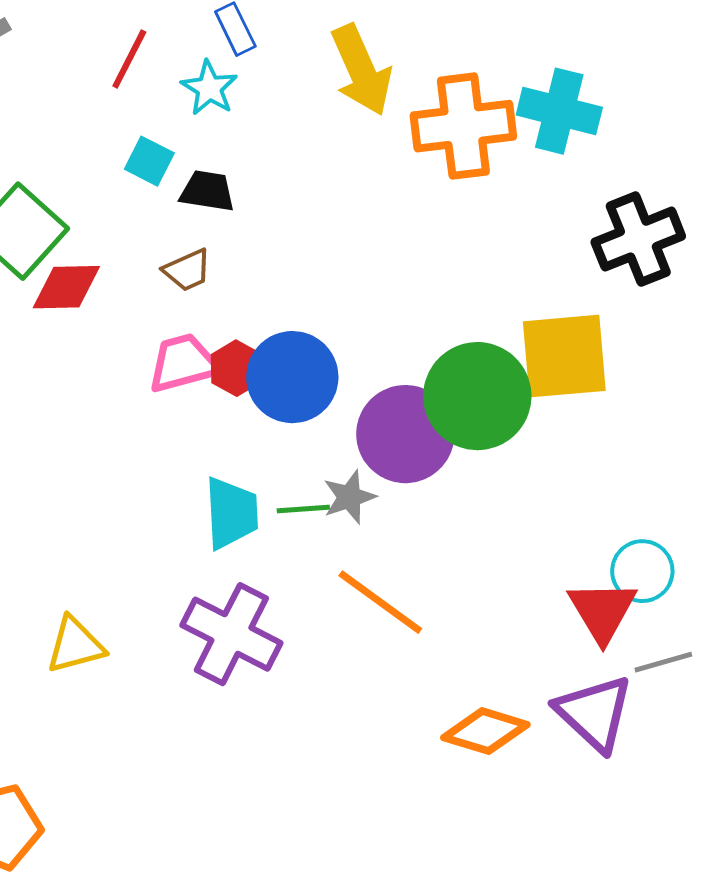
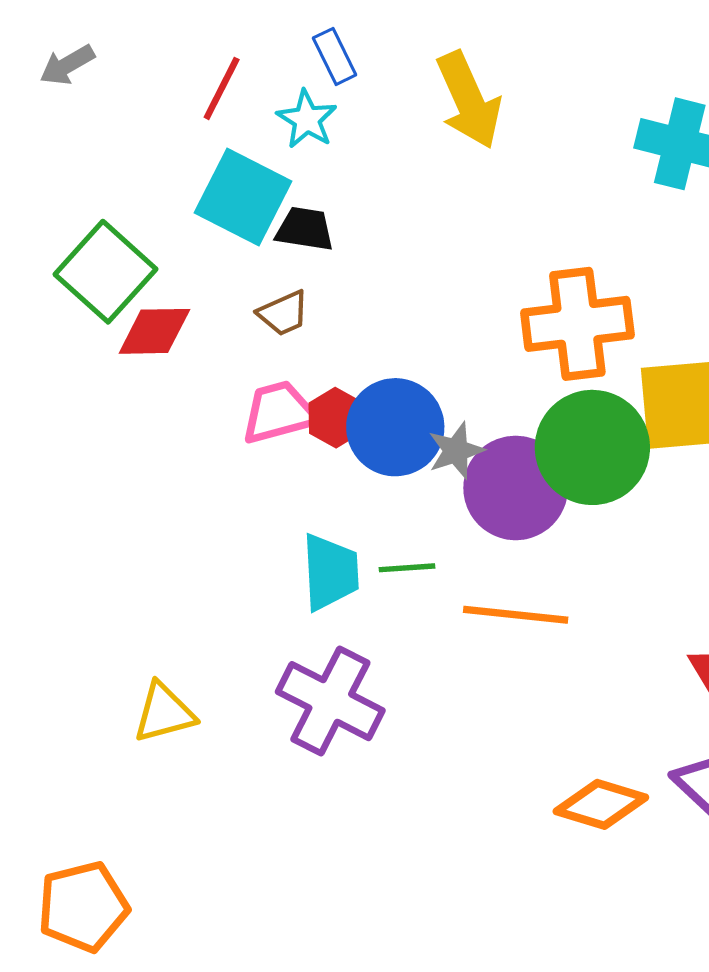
orange cross: (463, 126) -> (577, 324), moved
cyan square: (149, 161) -> (243, 197), size x1.8
gray star: (349, 497) -> (456, 451), moved
orange line: (380, 602) -> (516, 615), moved, turned -30

